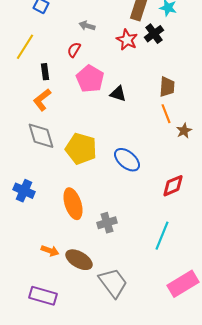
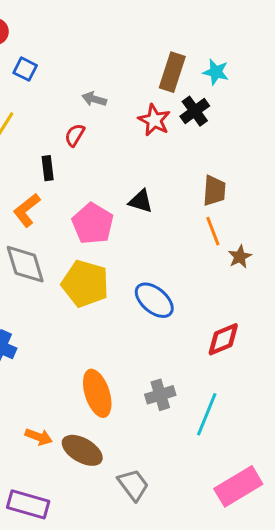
black rectangle: (45, 72) -> (48, 168), moved
pink pentagon: (90, 79) -> (93, 224), moved
orange ellipse: (73, 204) -> (97, 393), moved
gray cross: (107, 223) -> (160, 395), moved
gray trapezoid: (113, 283) -> (133, 485), size x0.7

